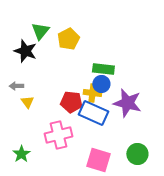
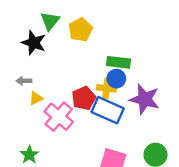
yellow triangle: (27, 102) -> (36, 98), turned 40
red pentagon: (71, 102) -> (84, 98), turned -30
pink cross: (58, 135) -> (59, 117), moved, turned -36

